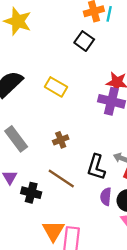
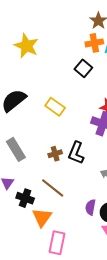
black L-shape: (96, 167) -> (76, 153), moved
orange triangle: (53, 231) -> (42, 217), moved

